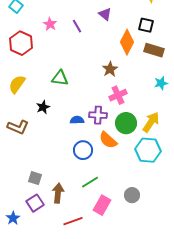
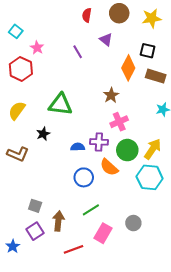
pink star: (50, 24) -> (37, 48), moved
green triangle: (60, 78) -> (60, 104), size x1.4

